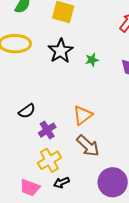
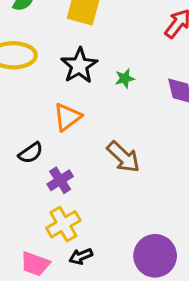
orange triangle: (83, 115) -> (67, 117), moved
brown arrow: (88, 146) -> (123, 157), moved

